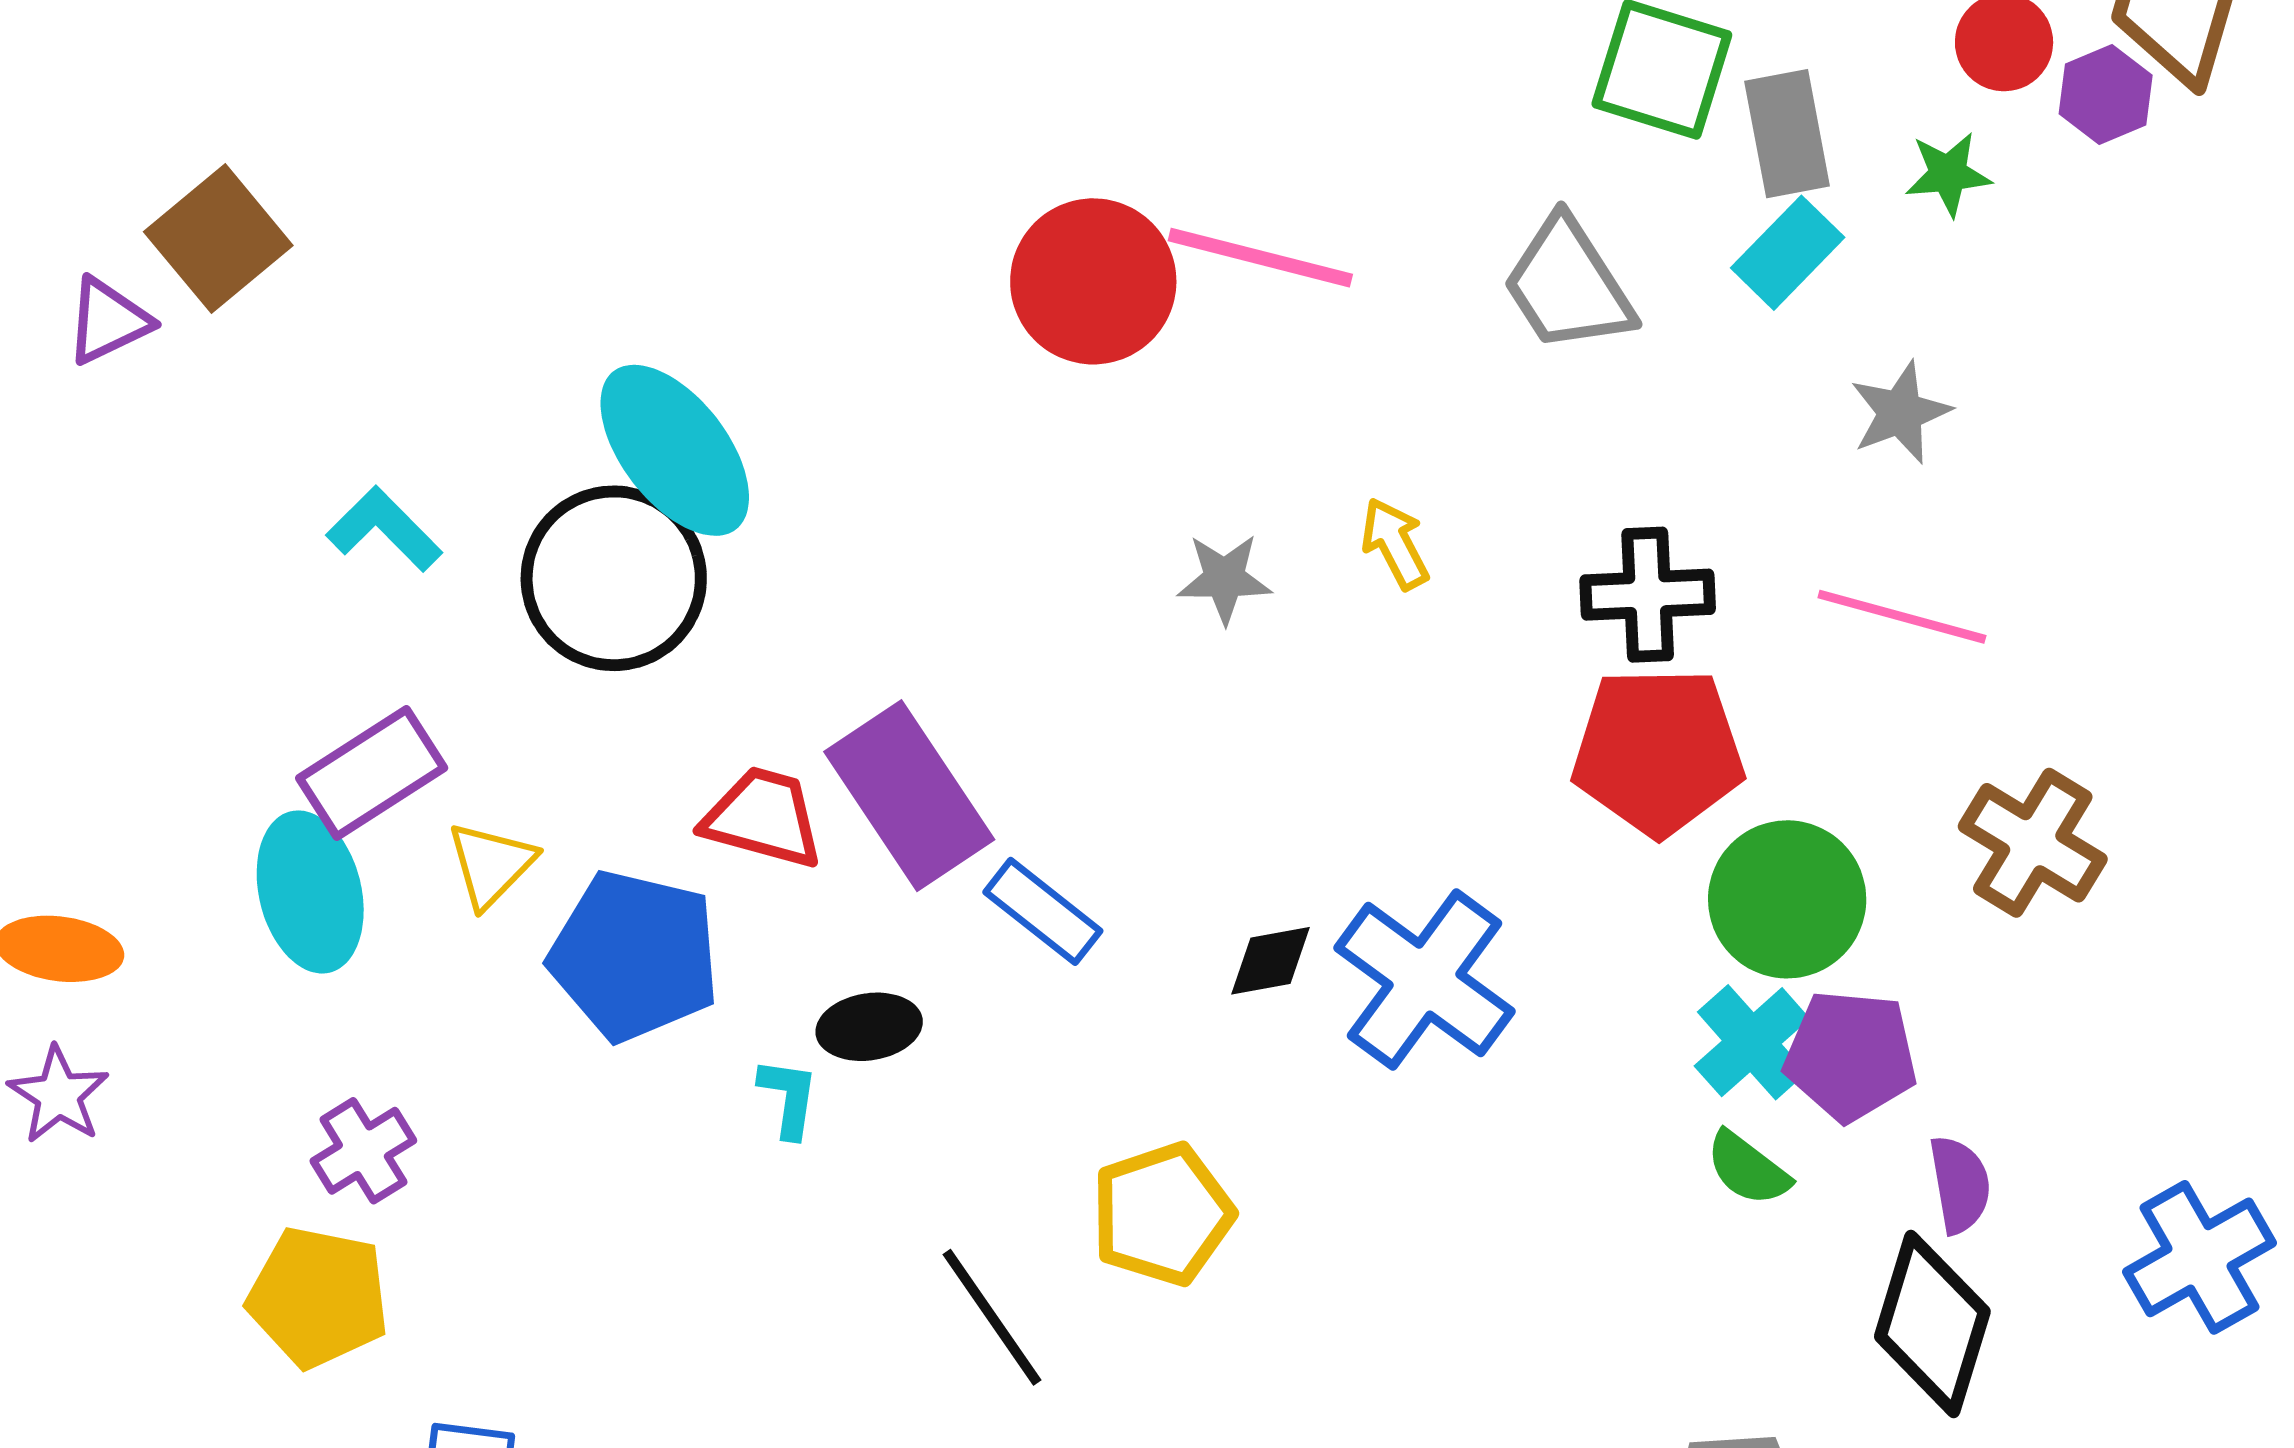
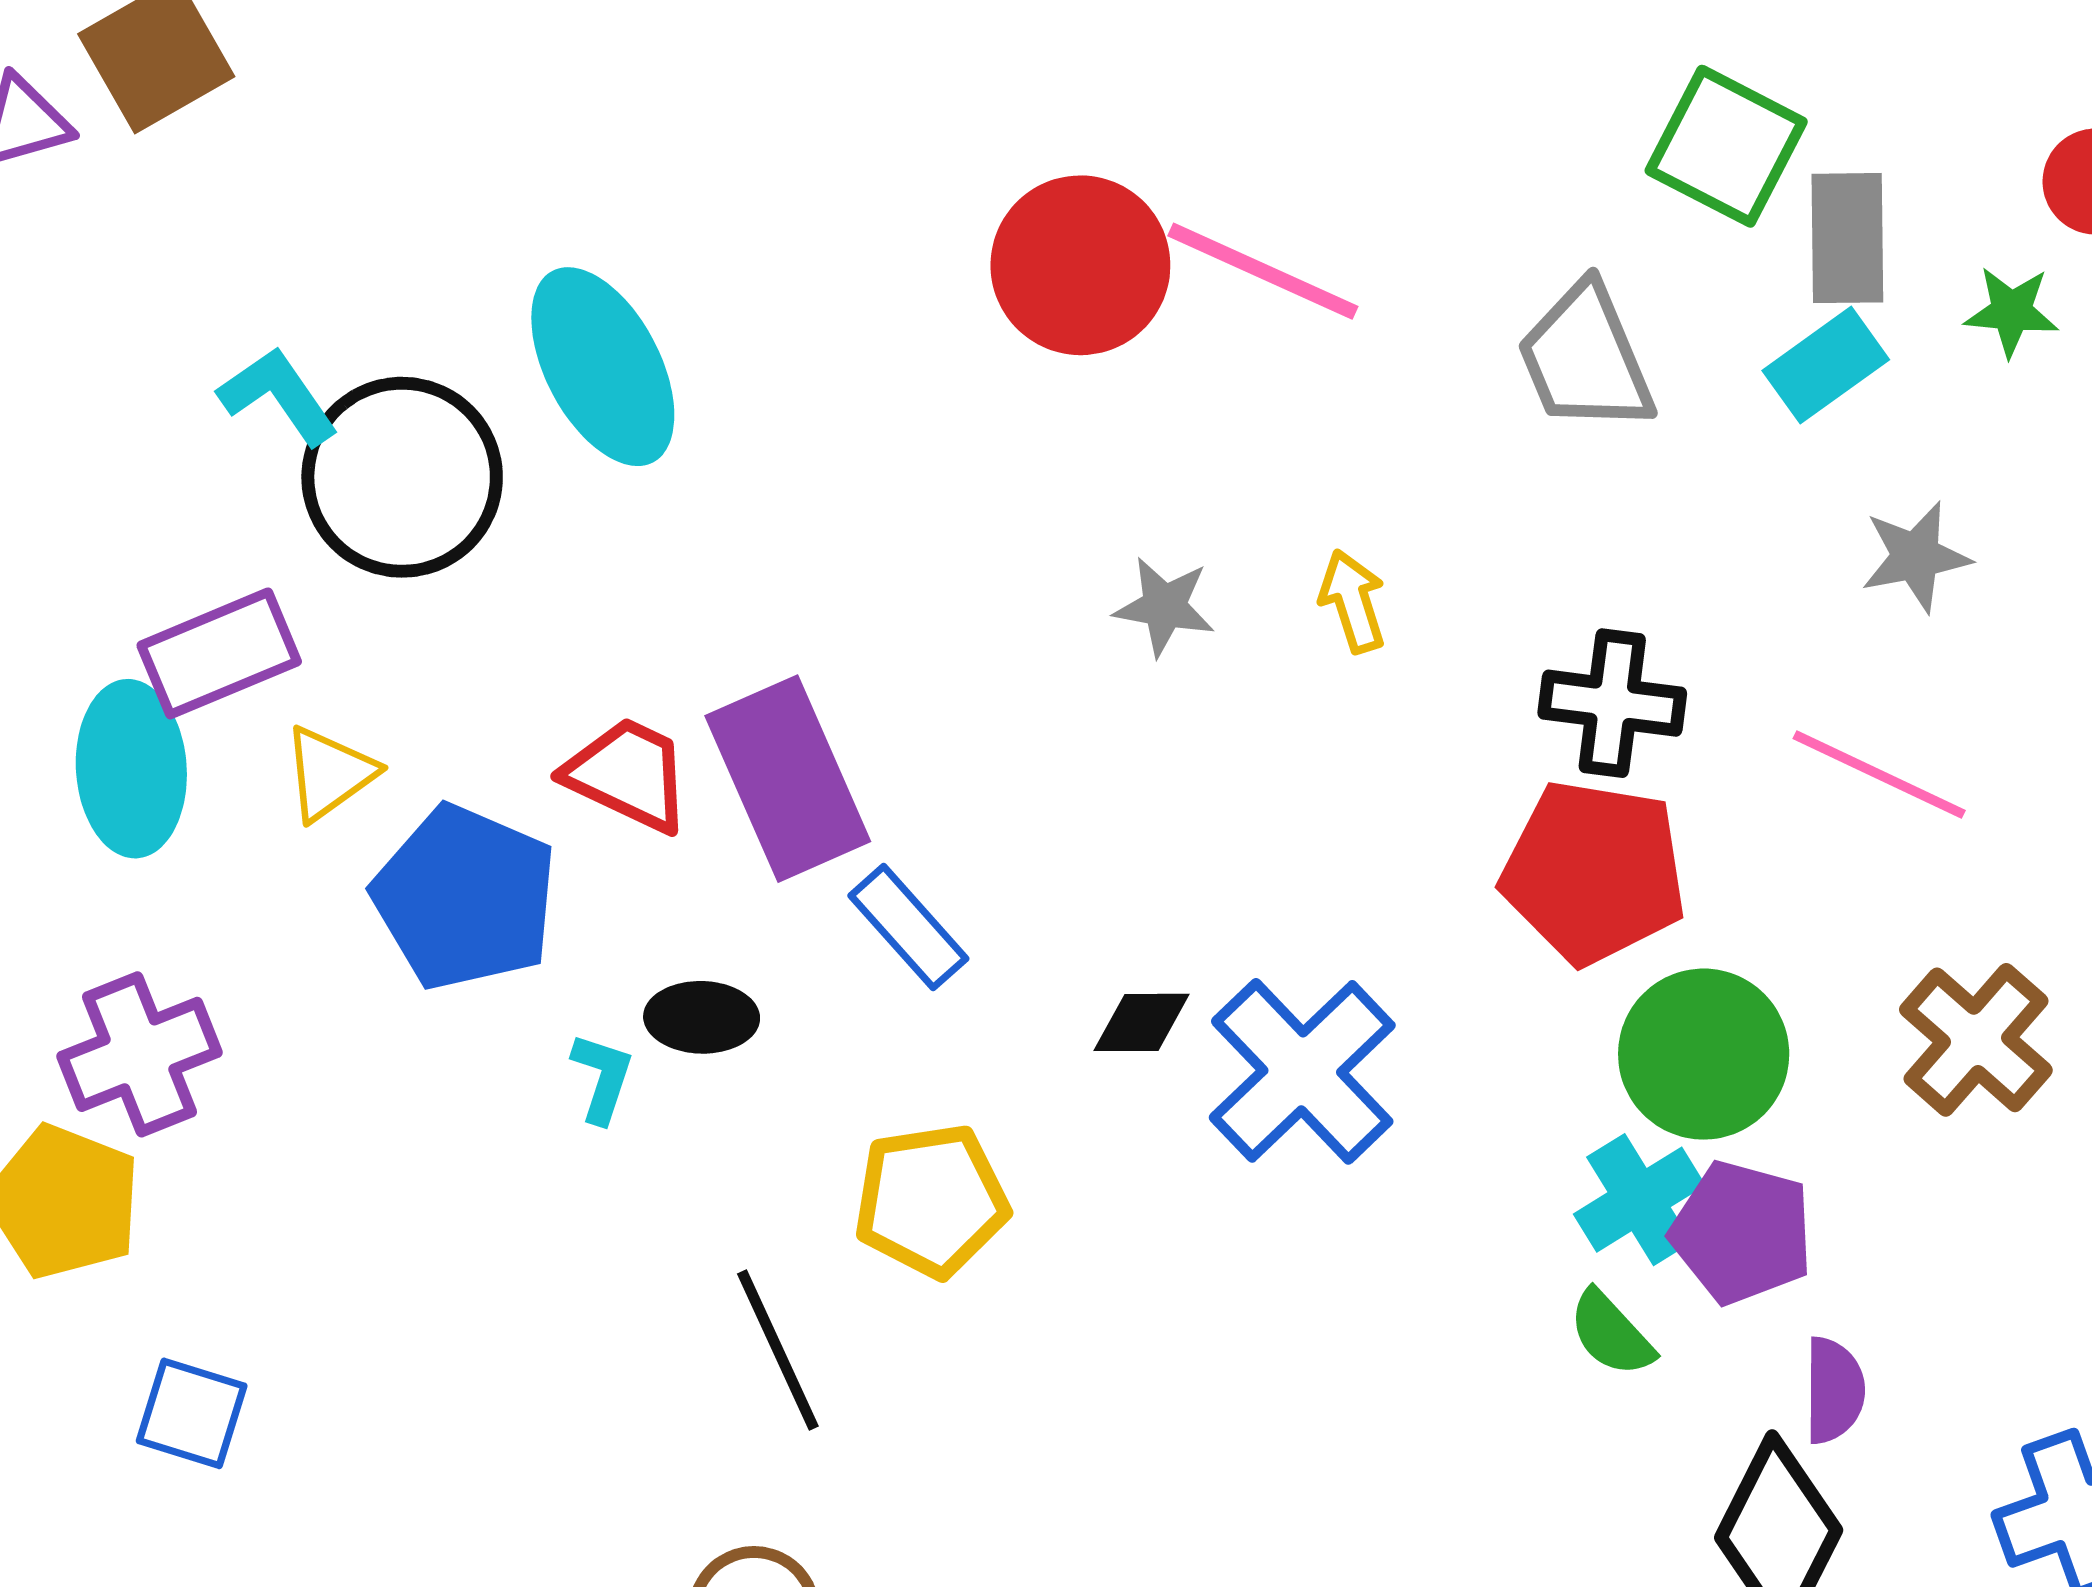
black circle: (614, 578) -> (402, 477), moved
purple cross: (363, 1151) -> (139, 1054), size x1.4
yellow pentagon: (1162, 1214) -> (931, 1201), moved

